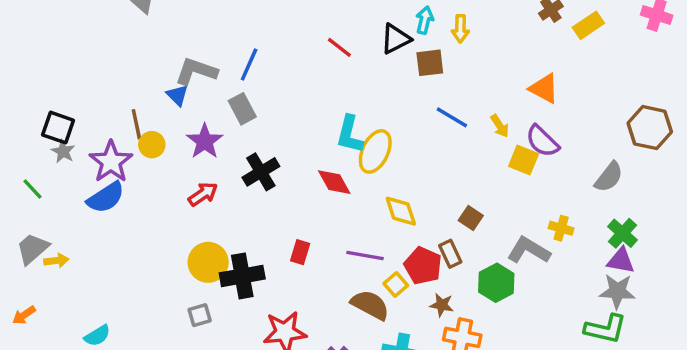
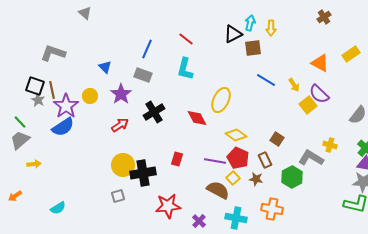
yellow rectangle: (588, 25) -> (351, 54), moved
red line: (339, 47) -> (186, 39), moved
gray L-shape: (196, 71) -> (53, 53), moved
gray rectangle: (242, 109) -> (143, 75), turned -42
brown line: (136, 124) -> (52, 90), moved
cyan L-shape: (350, 134) -> (185, 69), moved
yellow square: (524, 160) -> (308, 105), turned 30
yellow diamond: (401, 211) -> (236, 135), turned -35
gray trapezoid: (32, 249) -> (20, 140), moved
red pentagon: (423, 266) -> (238, 158), moved
brown star: (442, 305) -> (256, 179), moved

